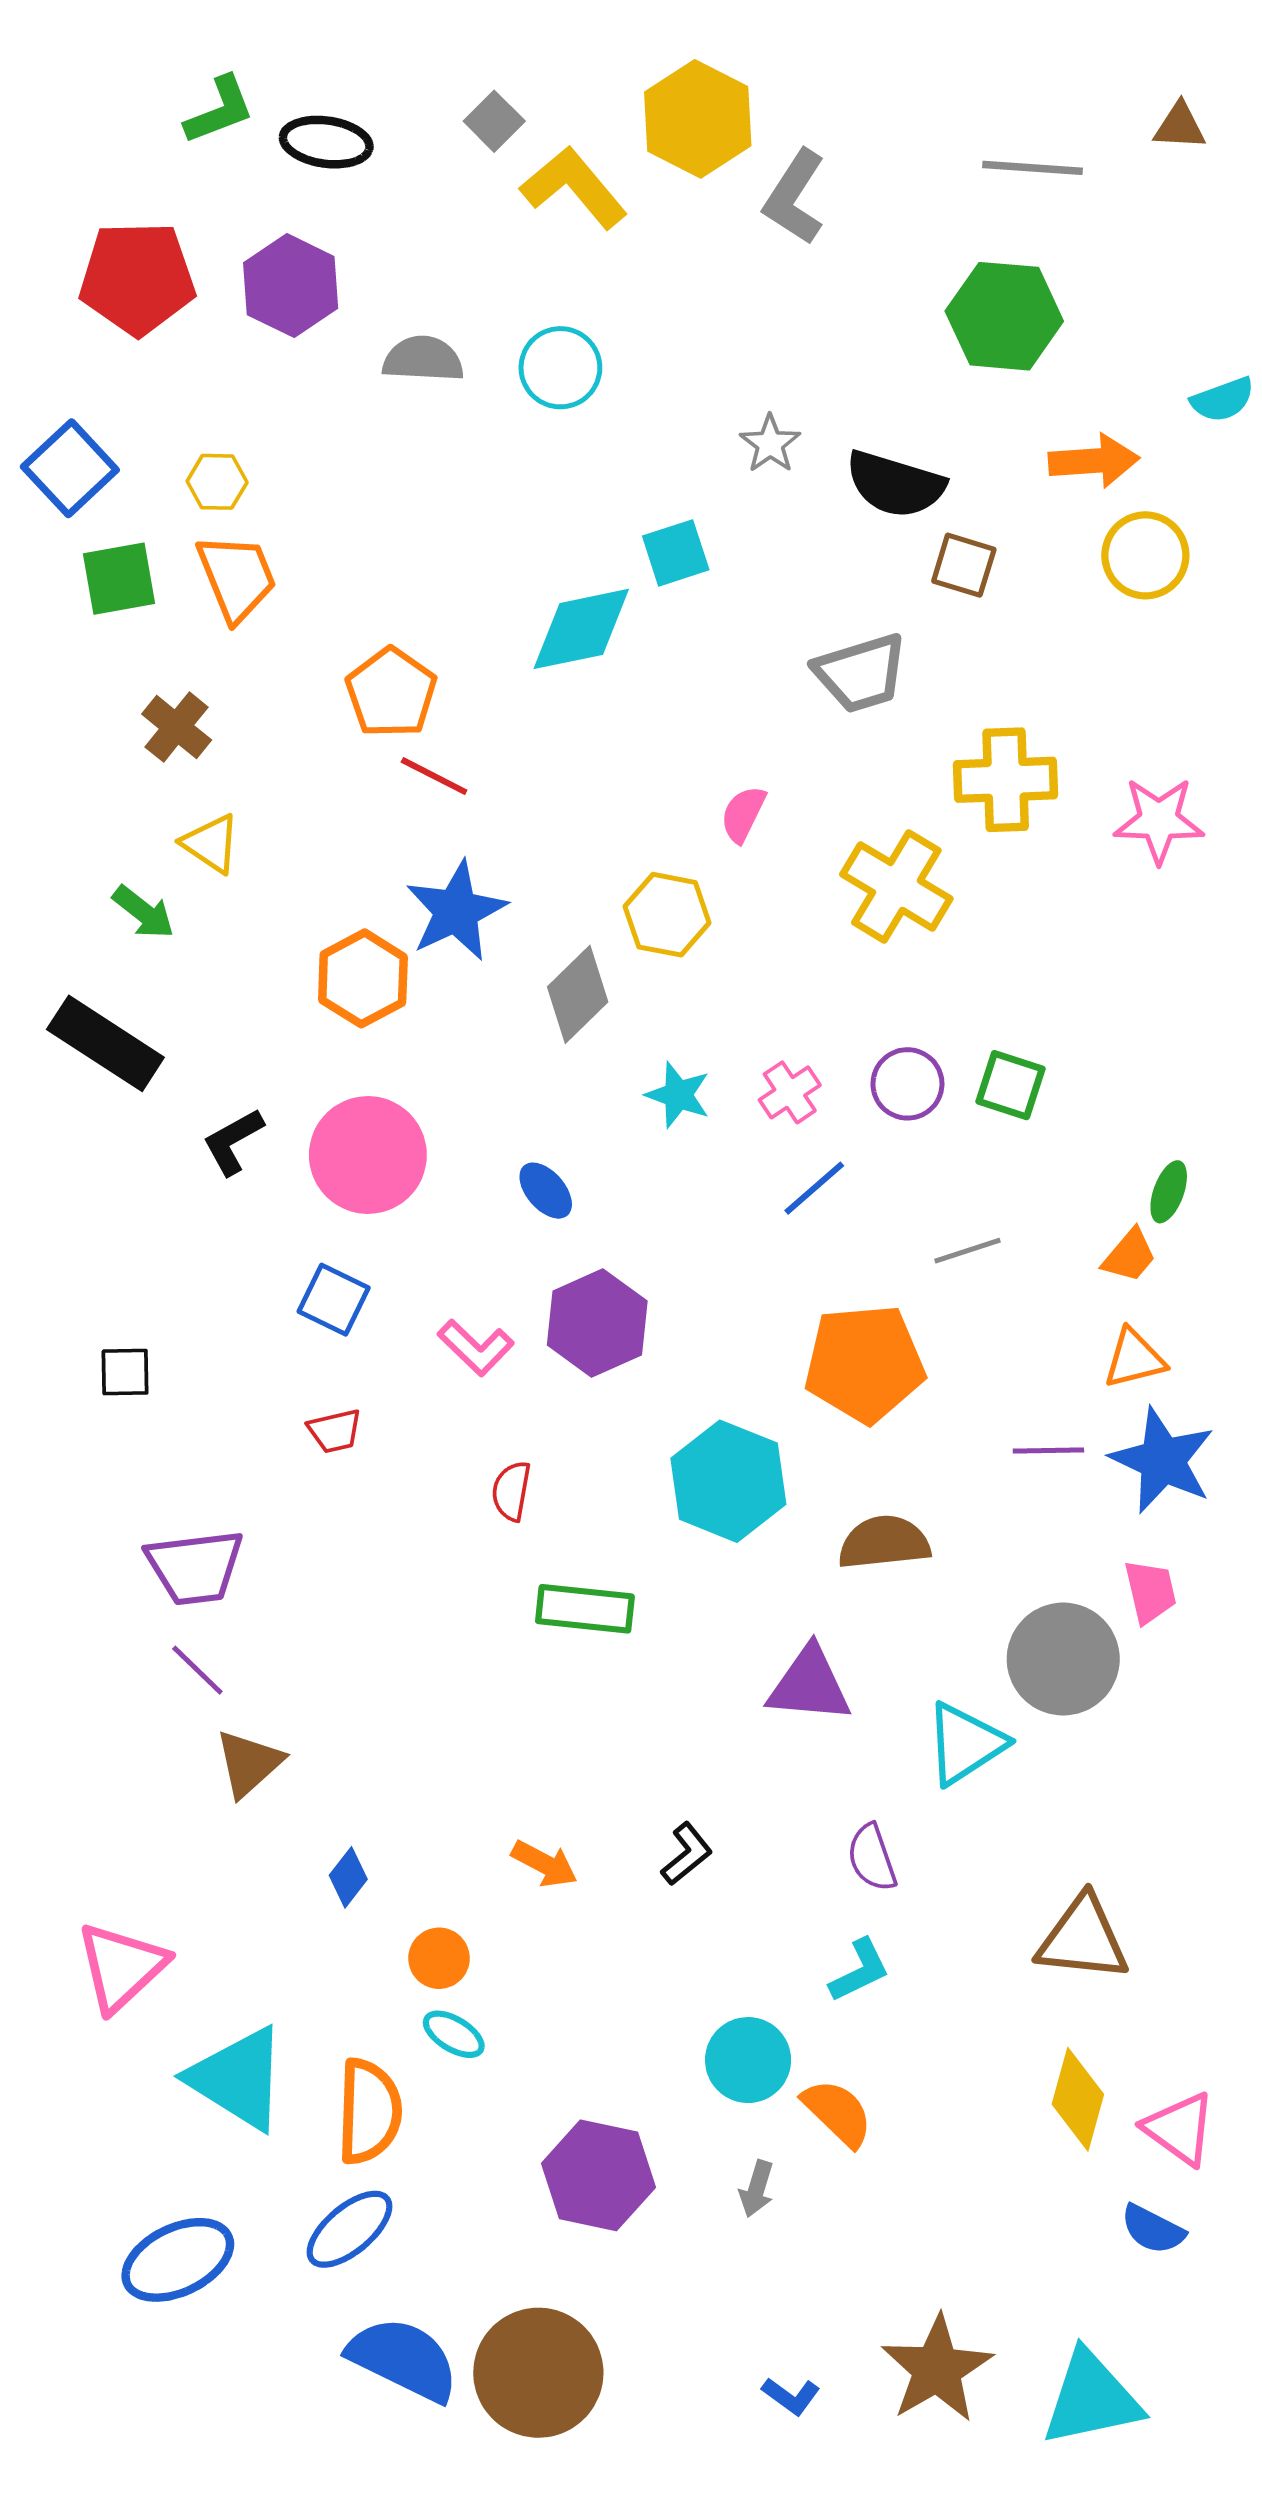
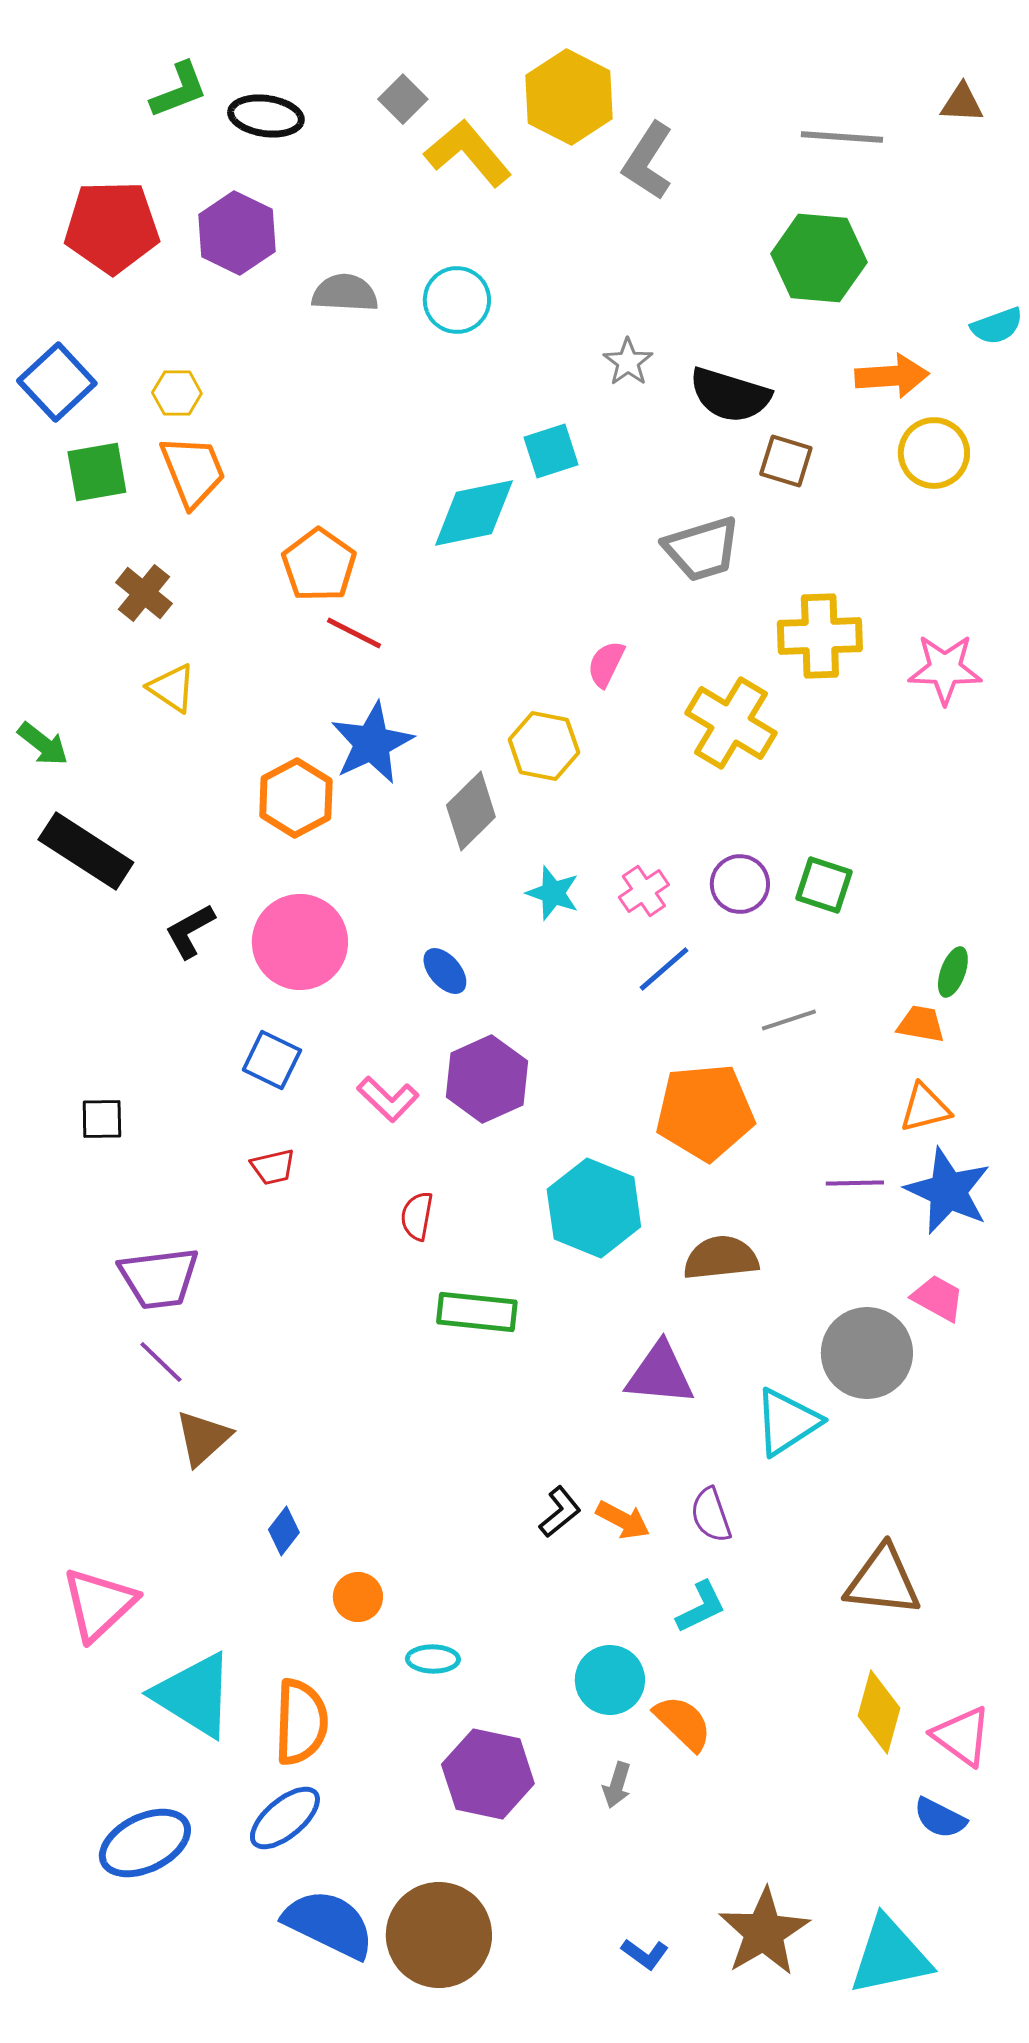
green arrow: (143, 912) -> (43, 744), moved
orange trapezoid: (1129, 1256) -> (921, 1024), turned -120
pink trapezoid: (1150, 1592) -> (938, 1298), turned -48
orange arrow: (544, 1864) -> (623, 1520), moved
cyan ellipse: (454, 2034) -> (433, 1659), moved, turned -30

